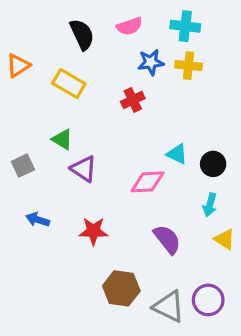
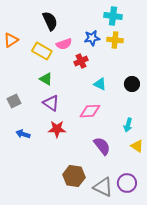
pink semicircle: (129, 26) -> (64, 44), moved
green triangle: (62, 139) -> (46, 79), moved
cyan triangle: (177, 154) -> (100, 84), moved
black circle: (213, 164) -> (132, 84), moved
red star: (93, 231) -> (57, 129), moved

